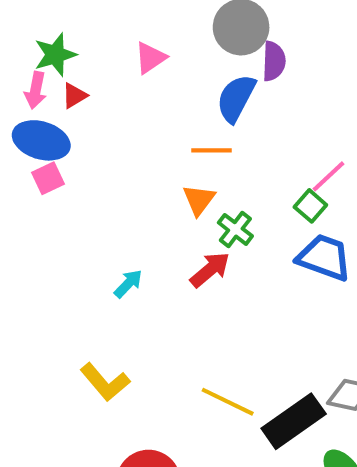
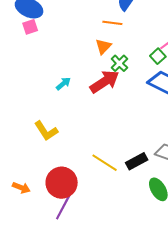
red arrow: (210, 270) -> (105, 82), size x1.4
yellow line: (228, 402) -> (105, 163), moved
black rectangle: (294, 421) -> (137, 161), size x0.7

